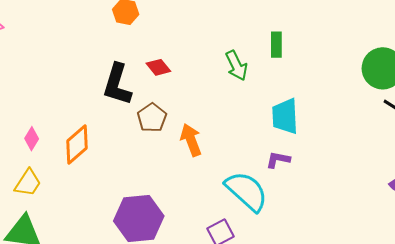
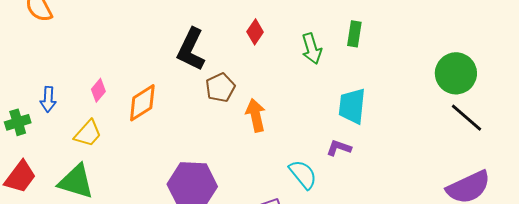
red diamond: (158, 67) -> (255, 32), moved, turned 65
cyan semicircle: (247, 191) -> (303, 174), size x0.7

